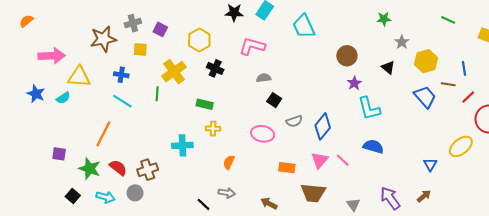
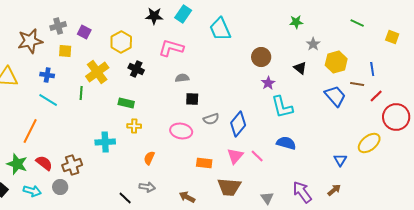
black square: (274, 100) -> (192, 99), turned -32

